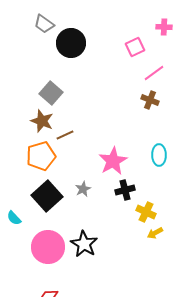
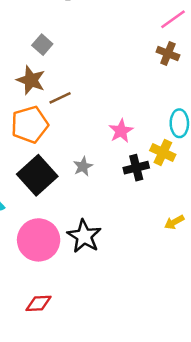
gray square: (51, 93) -> (42, 45), size x0.7
pink star: (113, 161) -> (121, 131), size x0.7
yellow cross: (146, 212) -> (163, 152), moved

